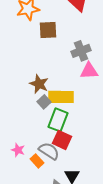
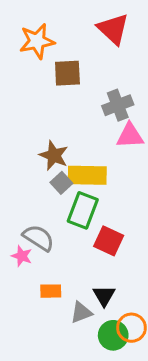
red square: (62, 140) -> (109, 241), moved
gray semicircle: (49, 151) -> (39, 238), moved
orange rectangle: (37, 161) -> (51, 291), moved, turned -48

